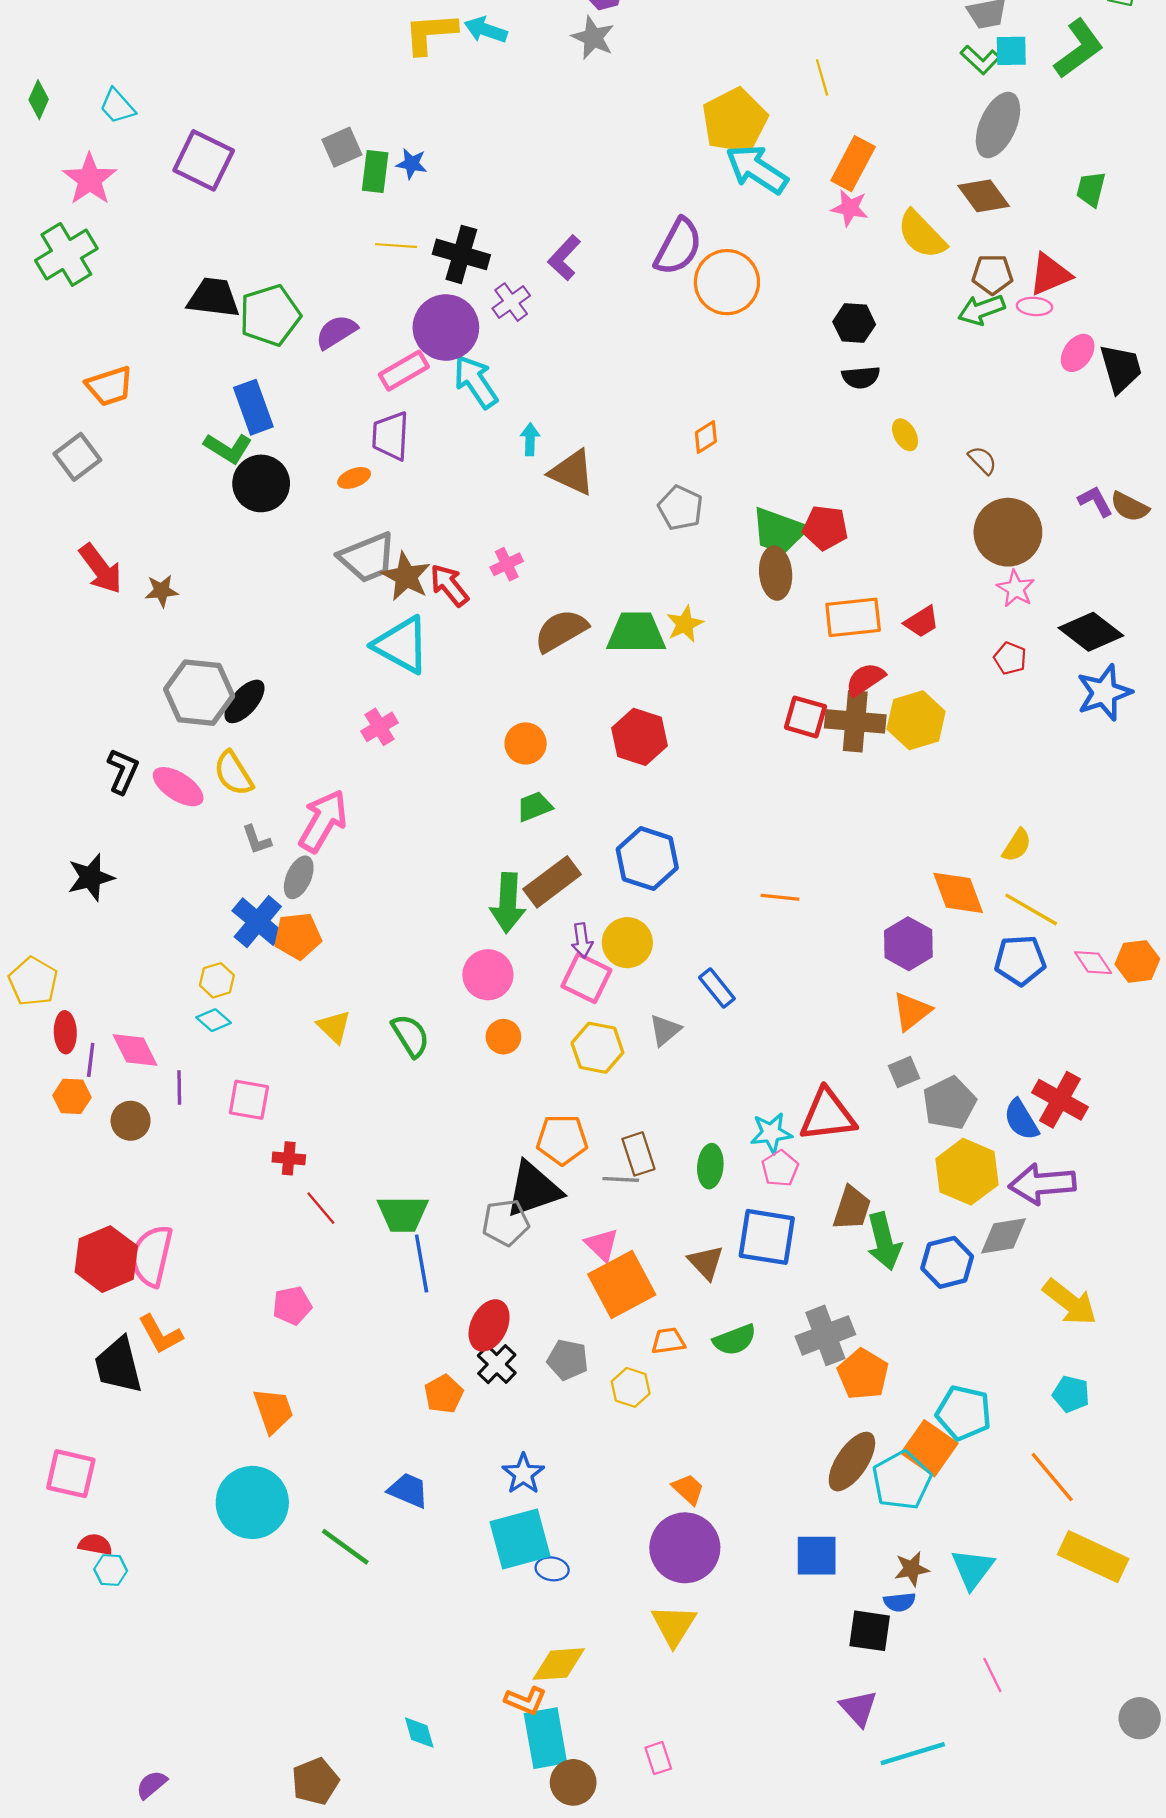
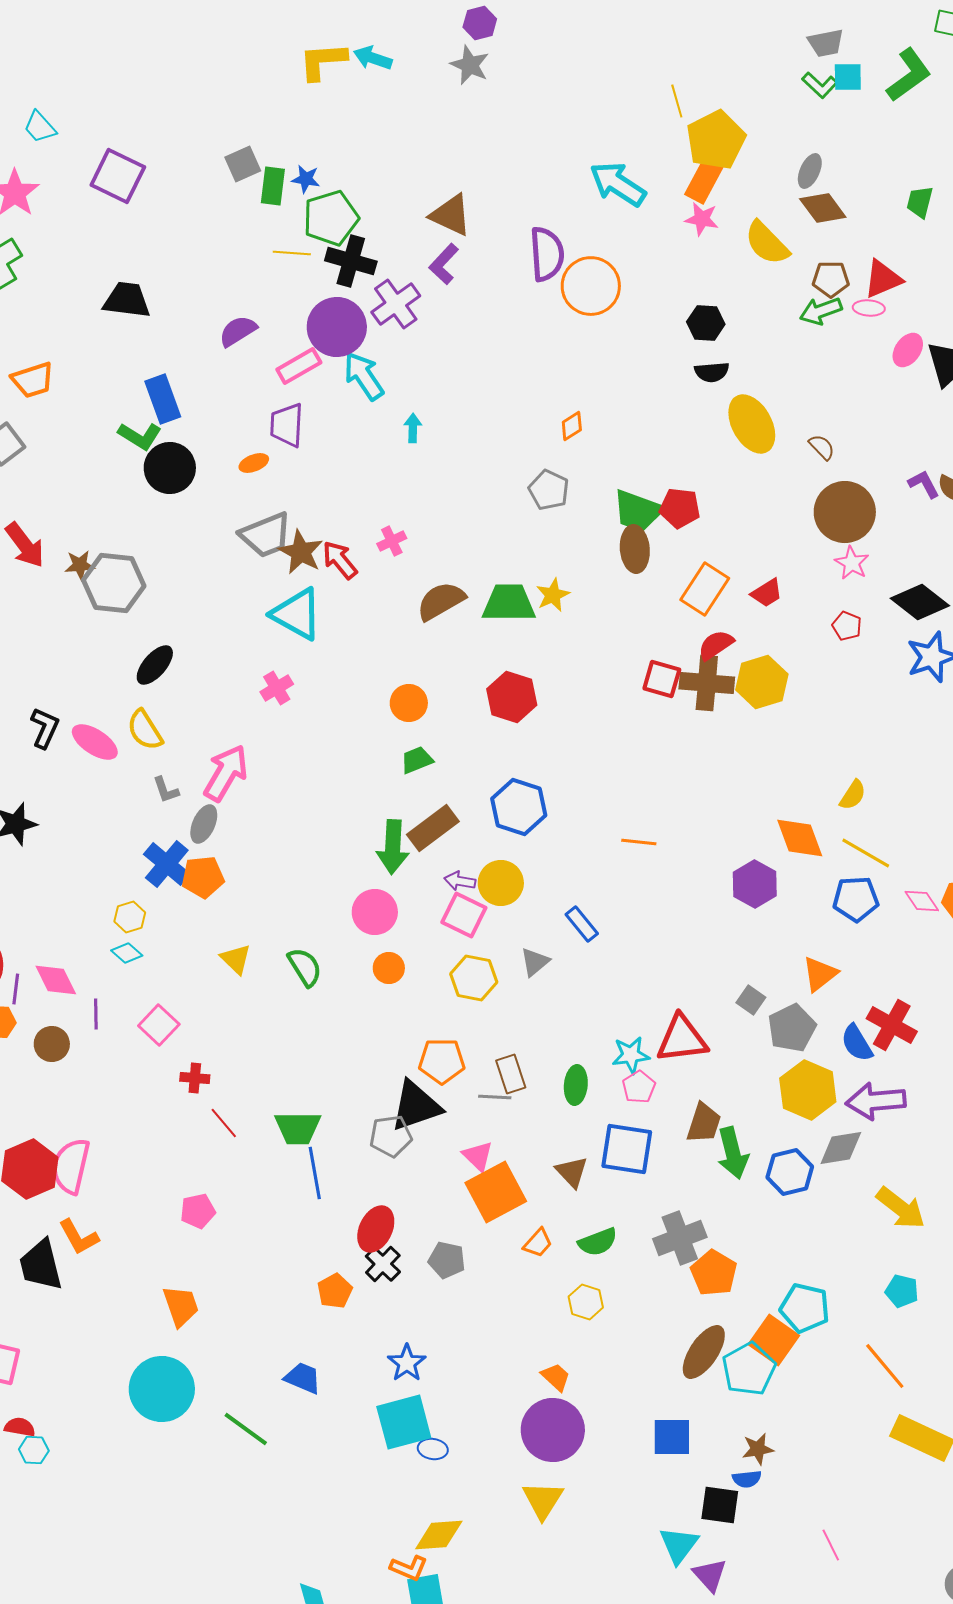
yellow pentagon: (735, 121) -> (716, 140), moved
gray ellipse: (998, 125) -> (810, 171), moved, size x0.6
purple semicircle: (678, 247) -> (547, 254), turned -32
purple cross: (511, 302) -> (396, 304), size x1.4
green pentagon: (270, 315) -> (331, 218), moved
yellow ellipse: (905, 435) -> (752, 424), size x2.0
brown triangle: (572, 472) -> (451, 215), moved
orange rectangle: (853, 617) -> (705, 589), turned -51
gray hexagon: (199, 693) -> (114, 583), moved
purple arrow: (582, 940) -> (460, 881), turned 108
orange triangle: (912, 1011) -> (820, 974), moved
gray square: (904, 1072) -> (751, 1000), turned -32
pink square: (249, 1100) -> (159, 1025), turned 33
orange trapezoid: (668, 1341) -> (538, 1243), turned 140
yellow hexagon: (631, 1387) -> (586, 1302), moved
cyan triangle: (973, 1569) -> (679, 1545), moved

